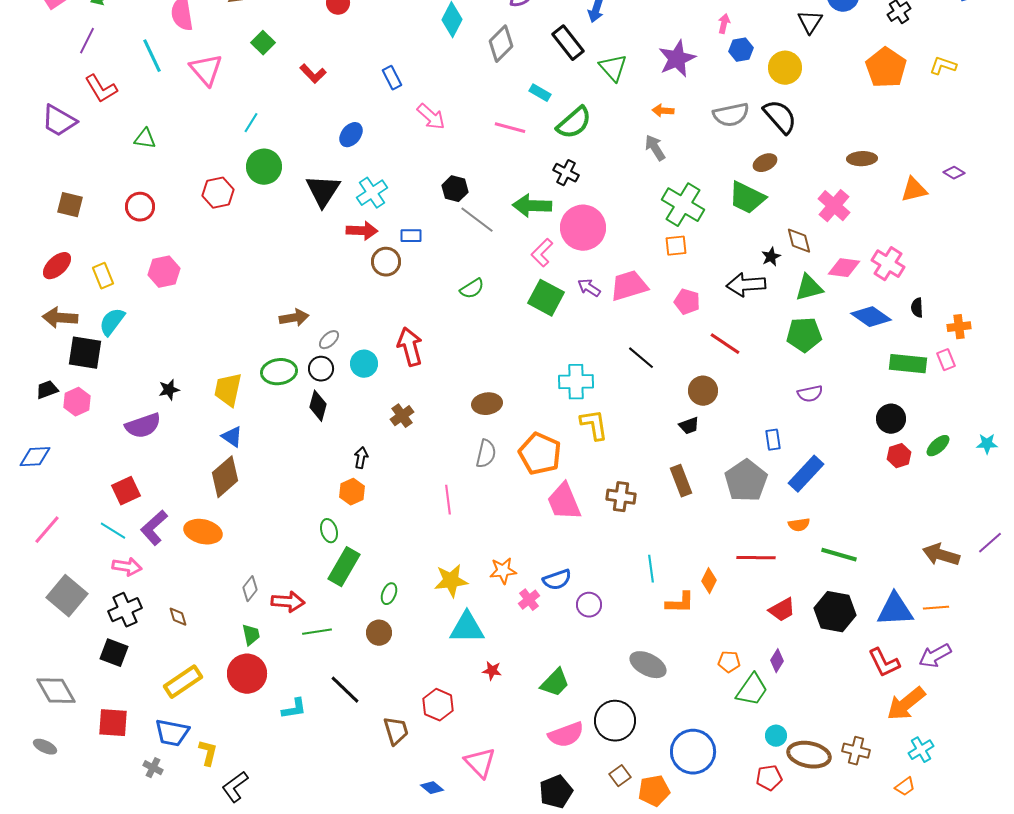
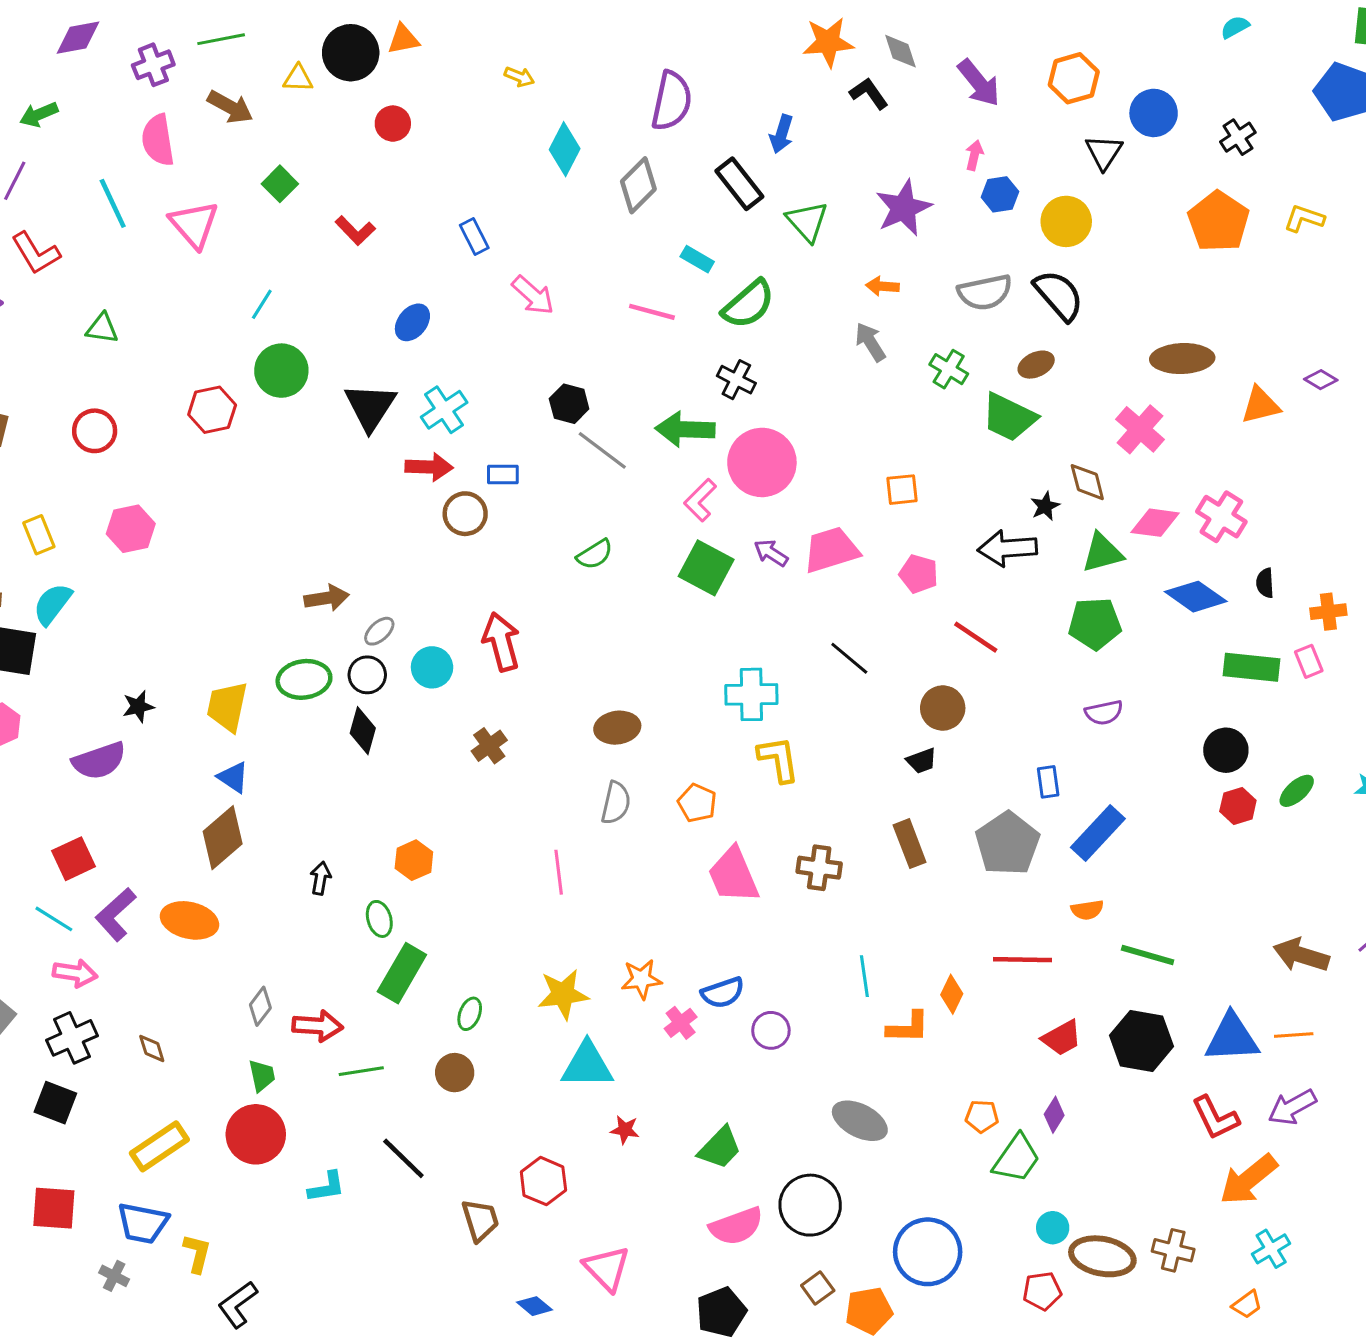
brown ellipse: (862, 159) -> (1182, 359), size x1.4
green cross: (683, 205) -> (949, 369), moved, size x0.6
orange pentagon: (540, 454) -> (697, 803), size x0.6
black arrow: (361, 458) -> (321, 878), moved

